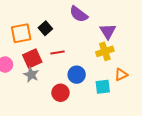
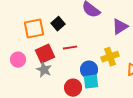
purple triangle: (108, 31) -> (120, 27), turned 30
yellow cross: (105, 51) -> (110, 57), moved
cyan square: (103, 87) -> (91, 82), moved

